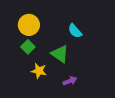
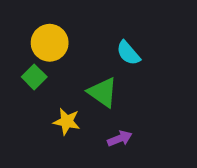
green square: (28, 47) -> (34, 77), moved

